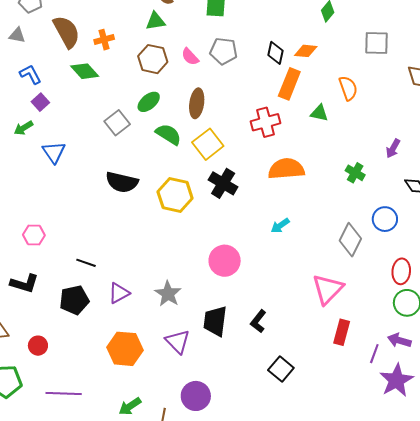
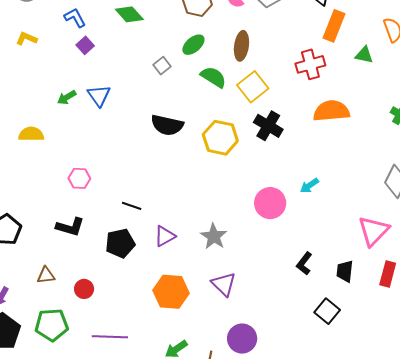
gray square: (117, 123) -> (162, 66), size x0.7
green arrow: (24, 128) -> (67, 97), moved
cyan arrow: (280, 226) -> (309, 186), moved
black trapezoid: (215, 321) -> (345, 271), moved, size x0.7

